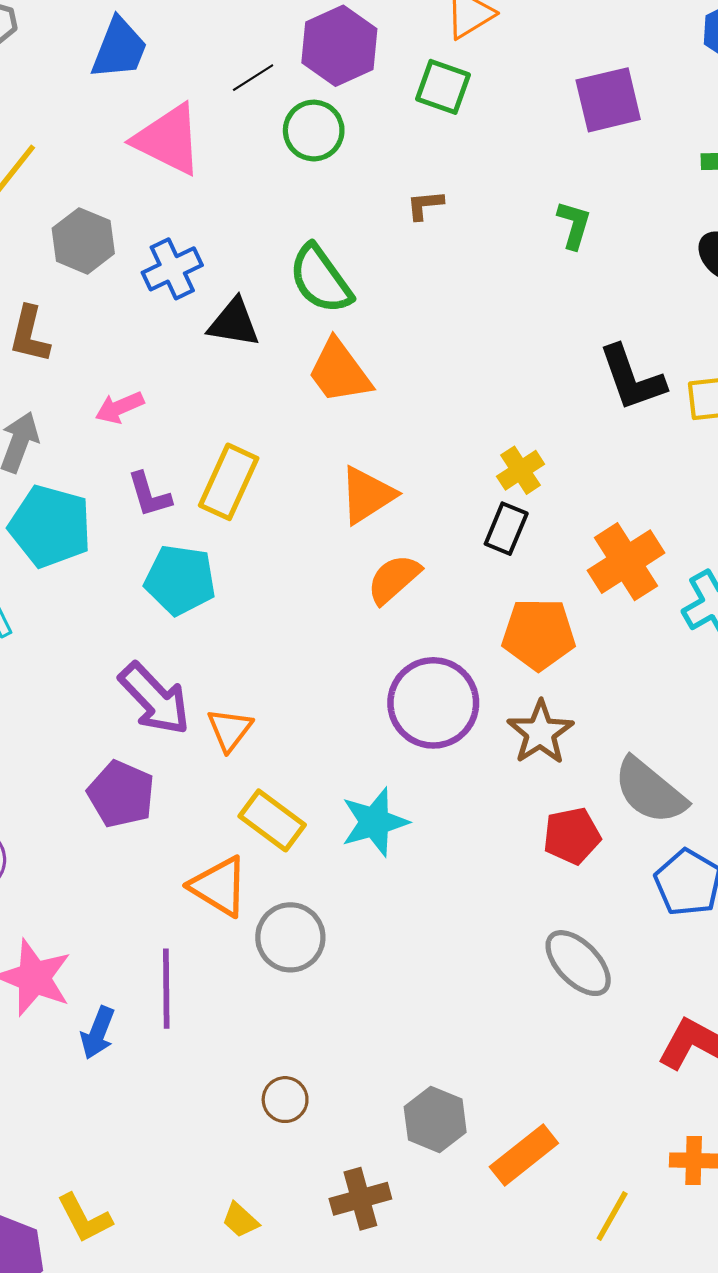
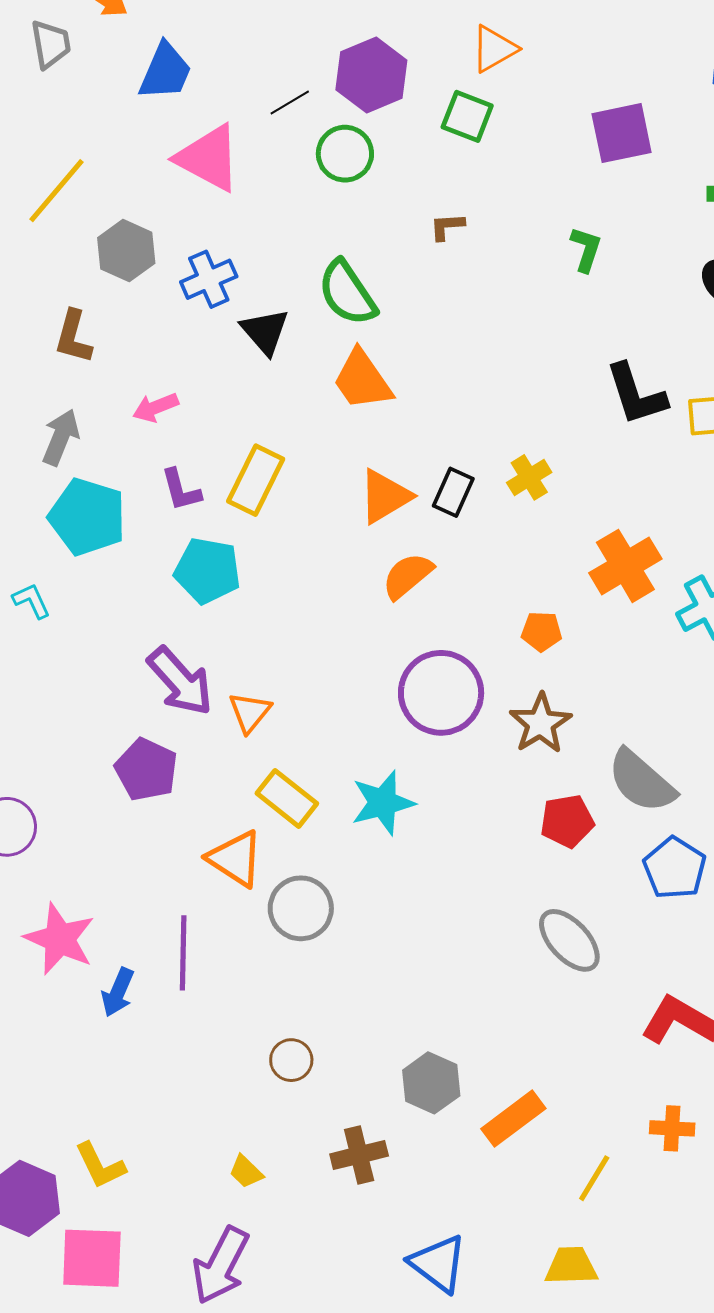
black triangle: (234, 323) -> (265, 331), turned 38
black rectangle: (506, 529) -> (453, 492), moved
orange pentagon: (539, 634) -> (542, 631), size x0.6

